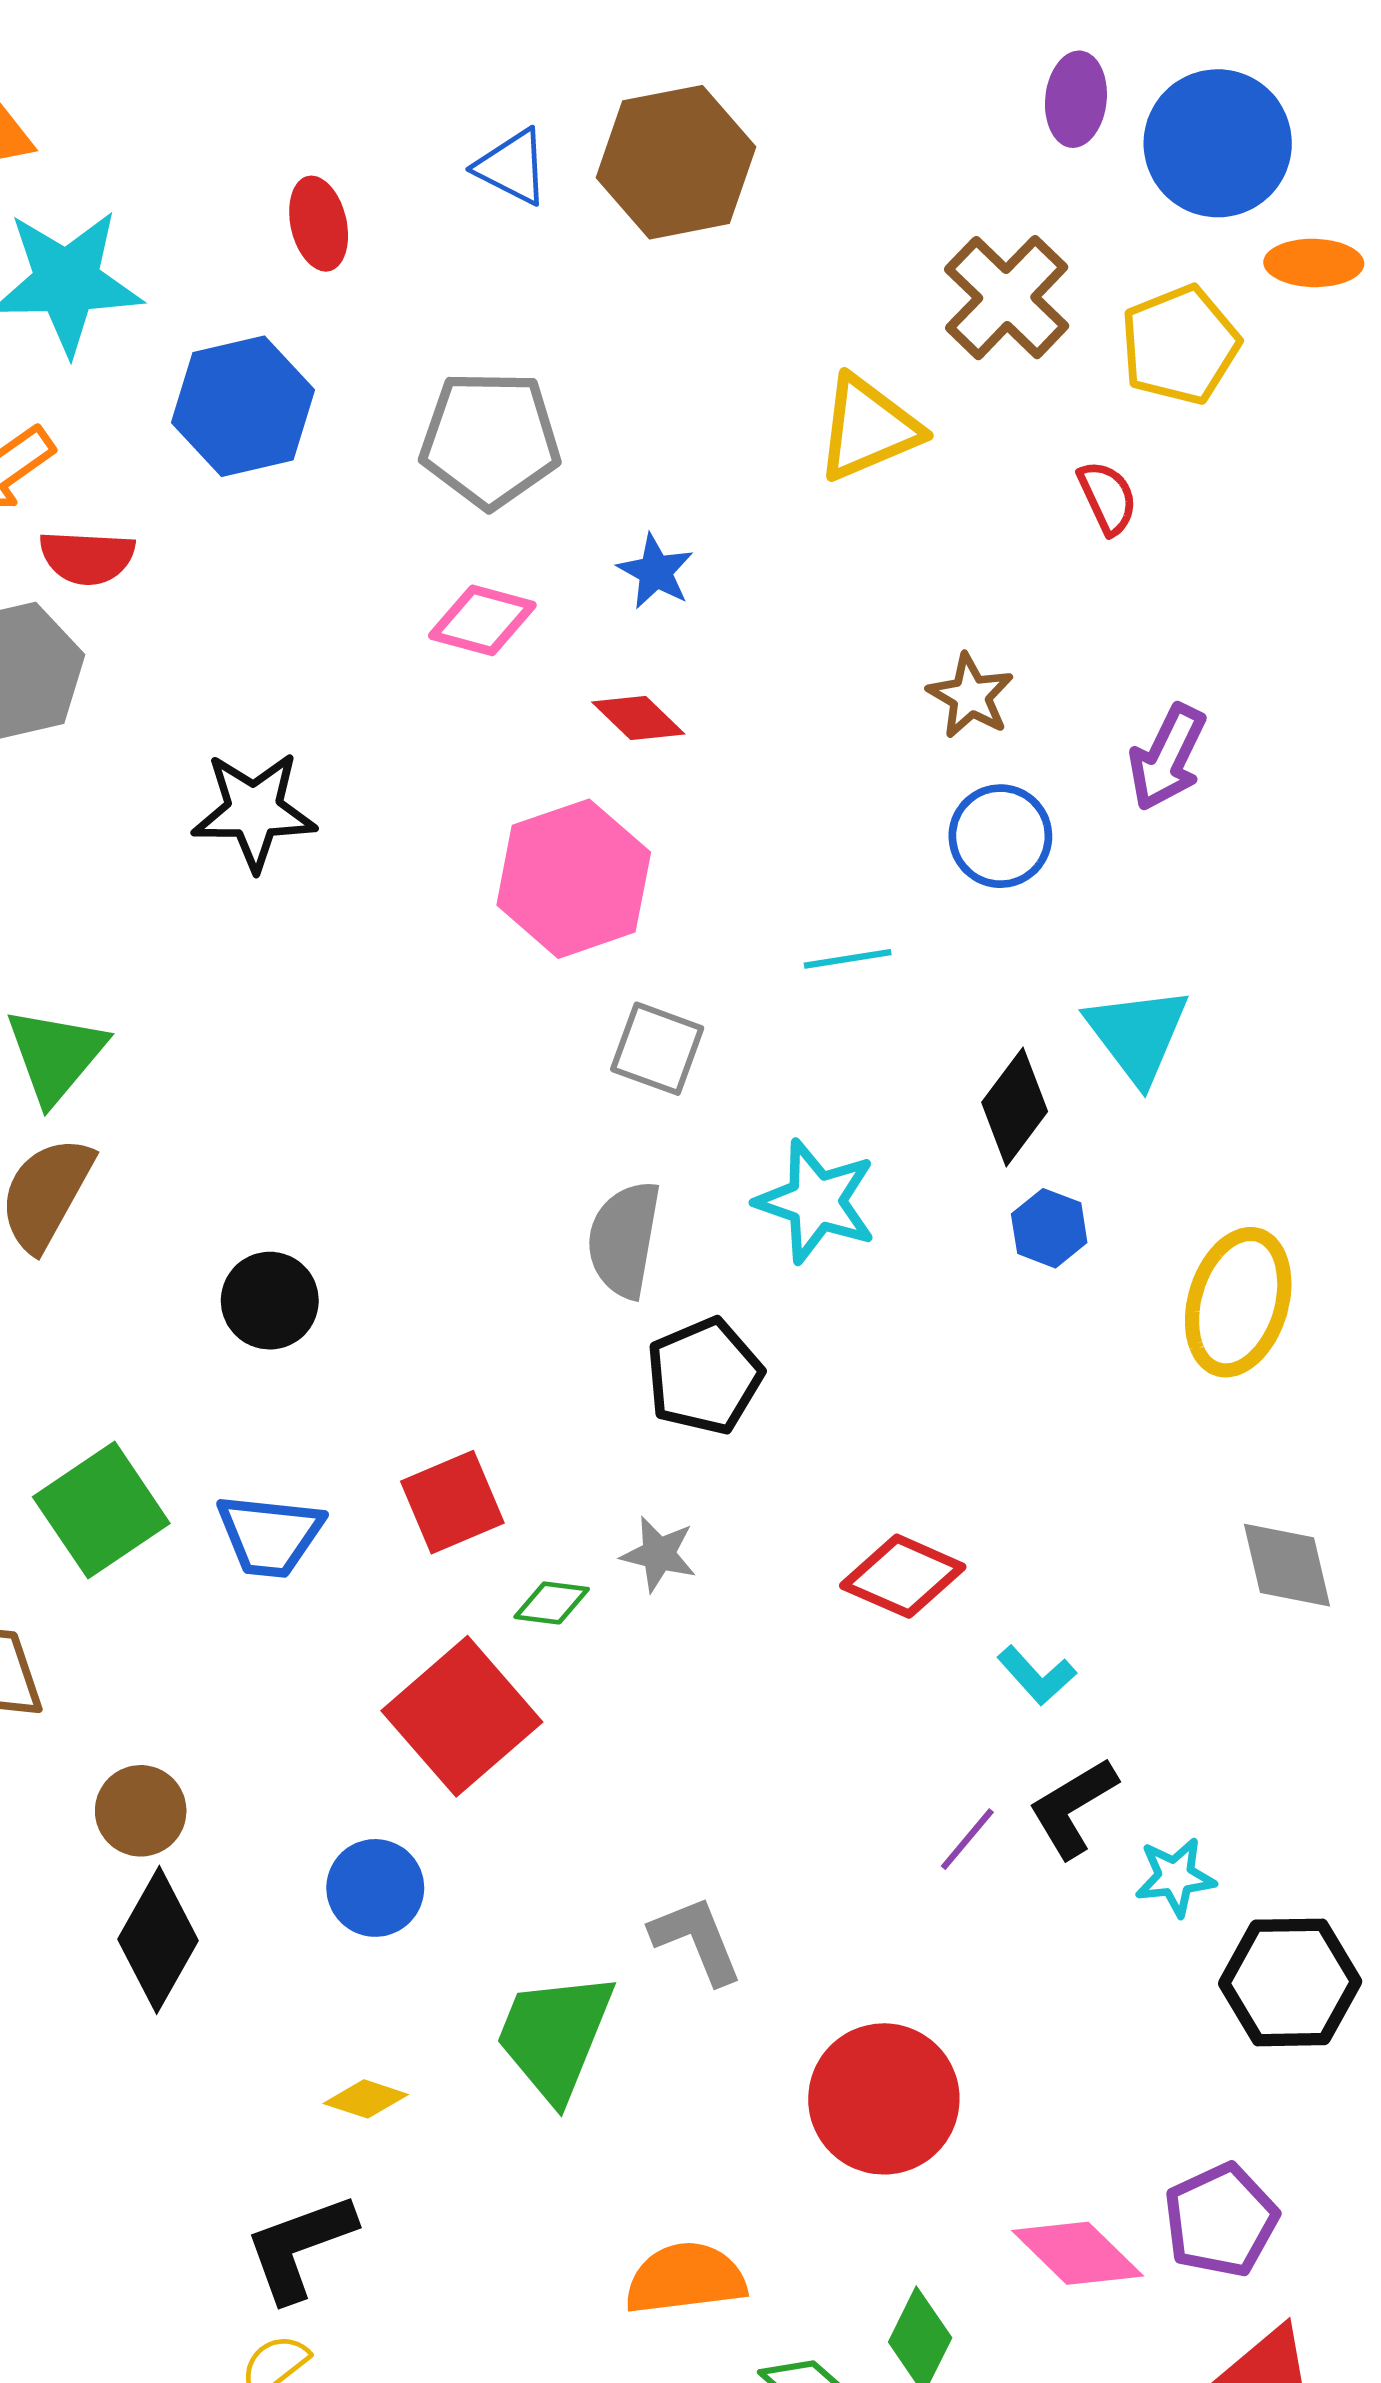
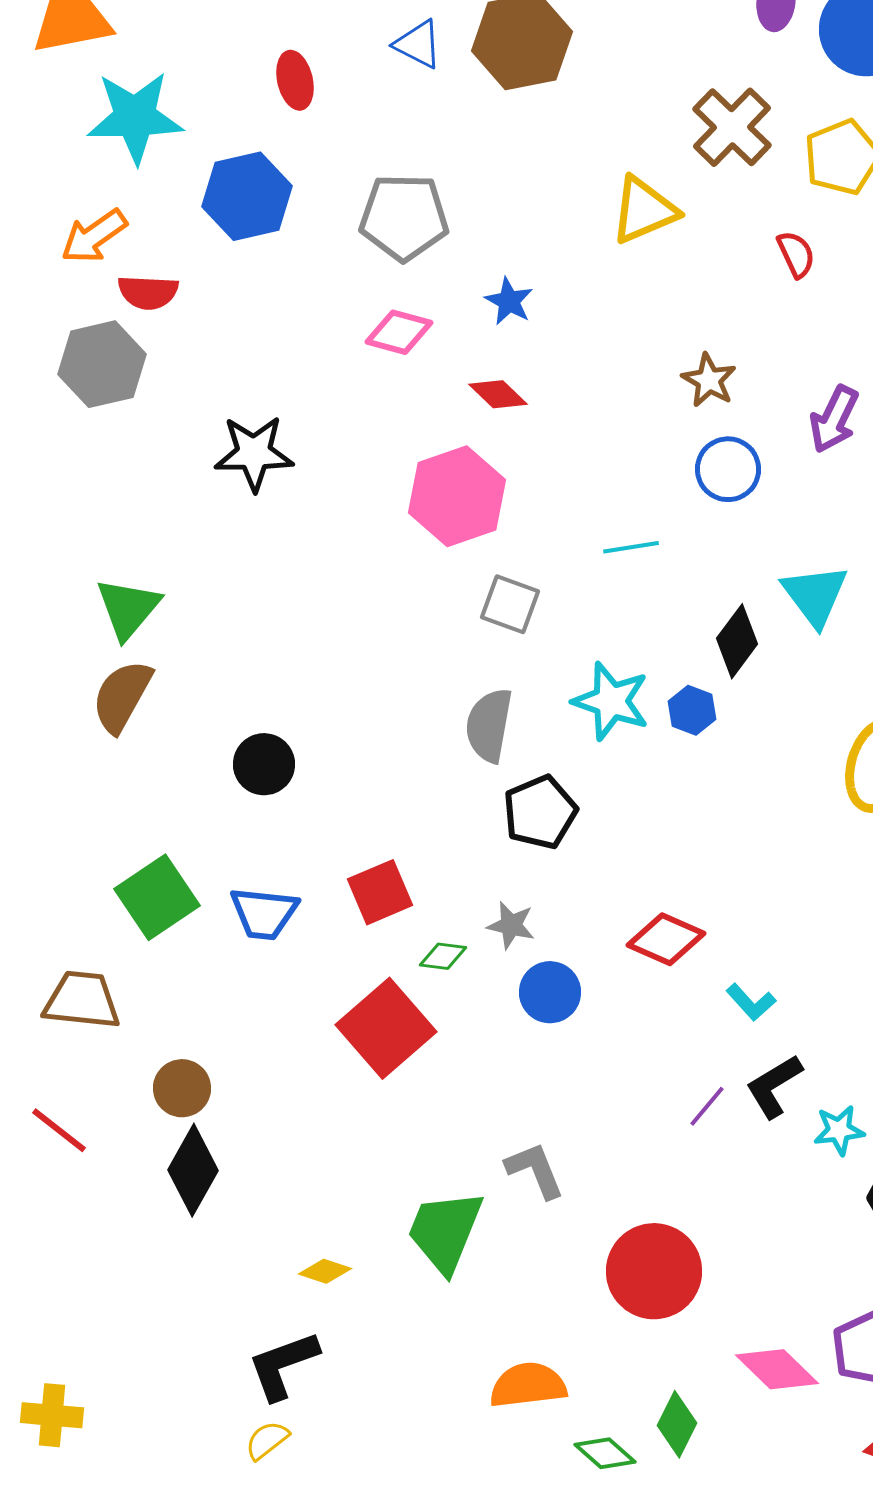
blue hexagon: (1049, 1228) -> (692, 710), moved
blue circle: (375, 1888) -> (550, 992), moved

